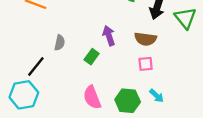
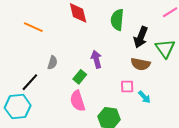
brown semicircle: (145, 39) -> (141, 64), moved
cyan arrow: (157, 96) -> (144, 97), moved
pink semicircle: (92, 97) -> (78, 101), moved

